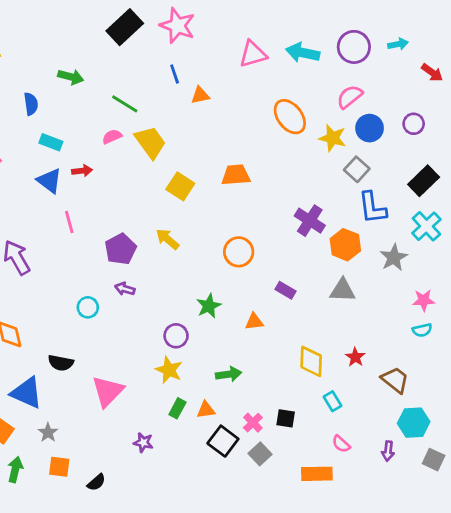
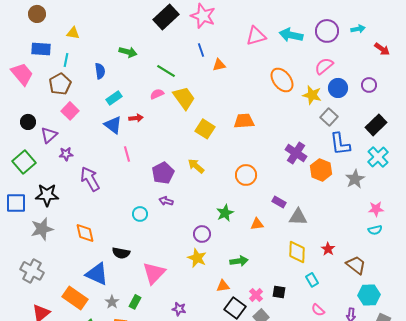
cyan rectangle: (51, 142) -> (114, 98), turned -56
gray triangle: (342, 290) -> (298, 217), moved
green rectangle: (177, 408) -> (135, 302), moved

